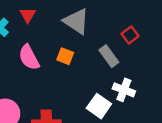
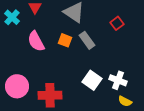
gray rectangle: (109, 56) -> (87, 40), moved
white cross: (124, 90) -> (118, 80), moved

